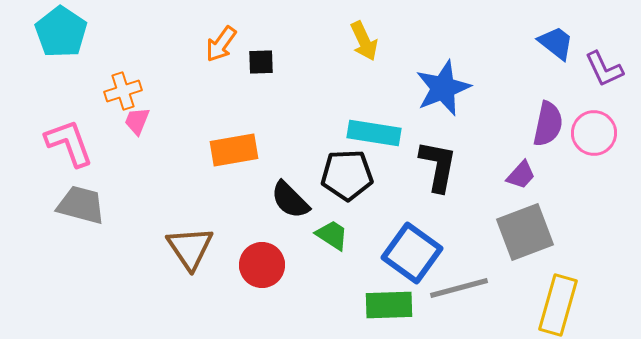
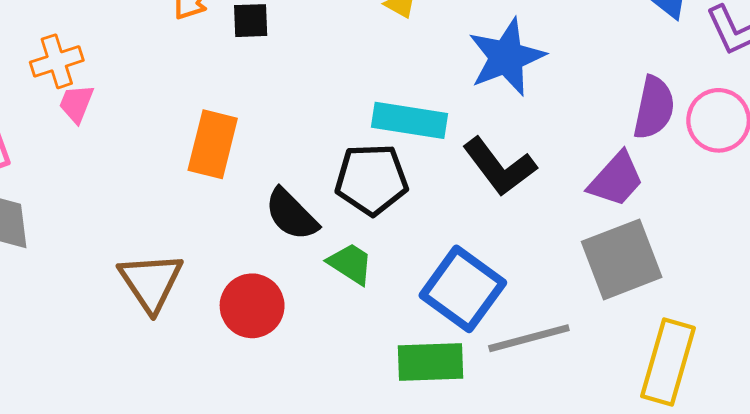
orange rectangle: (234, 150) -> (213, 144), turned -66
black L-shape: (438, 166) -> (499, 167), turned 132
purple trapezoid: (521, 175) -> (616, 179), size x1.4

